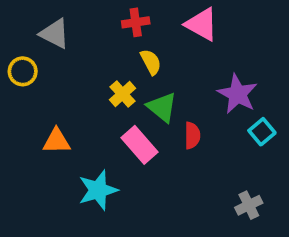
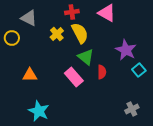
yellow semicircle: (151, 62) -> (80, 33), size x1.5
yellow cross: (123, 94) -> (57, 34), moved
cyan star: (98, 190) -> (39, 111), moved, turned -30

